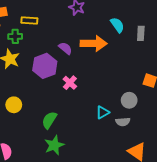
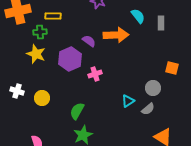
pink cross: (70, 83) -> (95, 74), turned 32
gray semicircle: (123, 122) -> (148, 109), turned -32

